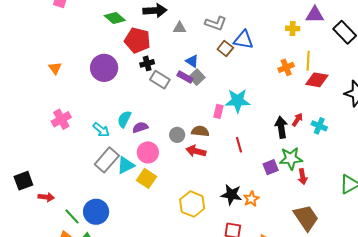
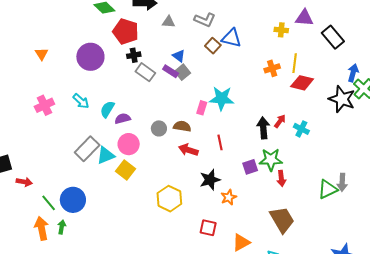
cyan arrow: (101, 130) -> (81, 101), moved
red arrow: (196, 151) -> (188, 150), moved
black star: (231, 195) -> (210, 180), moved, turned -30

